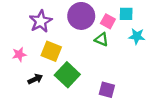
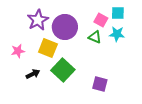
purple circle: (81, 16) -> (65, 27), moved
cyan star: (137, 36) -> (117, 34), moved

